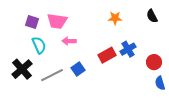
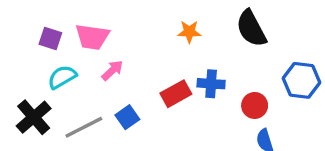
black semicircle: (152, 16) -> (251, 28), size x1.6
pink arrow: (69, 41) -> (112, 70), turned 136
cyan semicircle: (39, 45) -> (62, 77), turned -96
blue cross: (128, 49) -> (211, 84), turned 35

